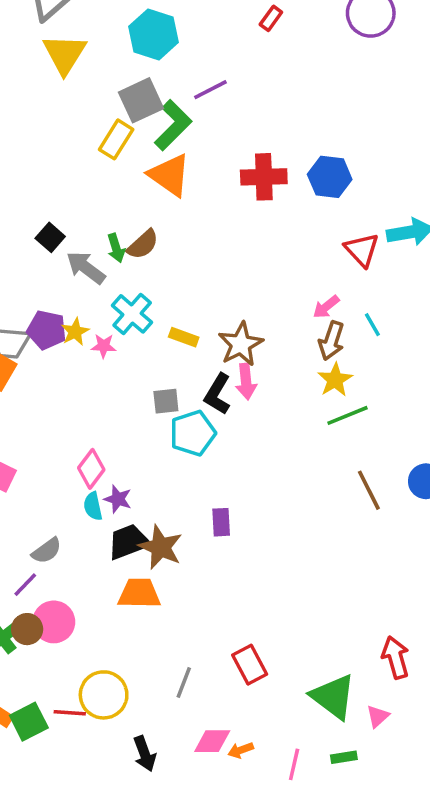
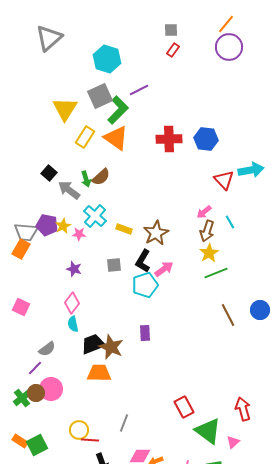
yellow triangle: (64, 54) -> (65, 109), moved
yellow rectangle: (116, 139) -> (85, 137), moved
pink arrow: (246, 382) -> (164, 269), moved, turned -120
cyan pentagon: (193, 433) -> (145, 285), moved
purple star: (118, 499) -> (74, 269), moved
red rectangle: (250, 665) -> (184, 407), moved
yellow circle: (104, 695) -> (79, 430), size x0.7
red line: (70, 713) -> (90, 440), moved

